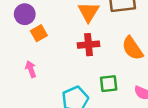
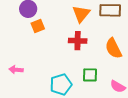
pink arrow: (31, 69) -> (16, 70), moved, turned -72

